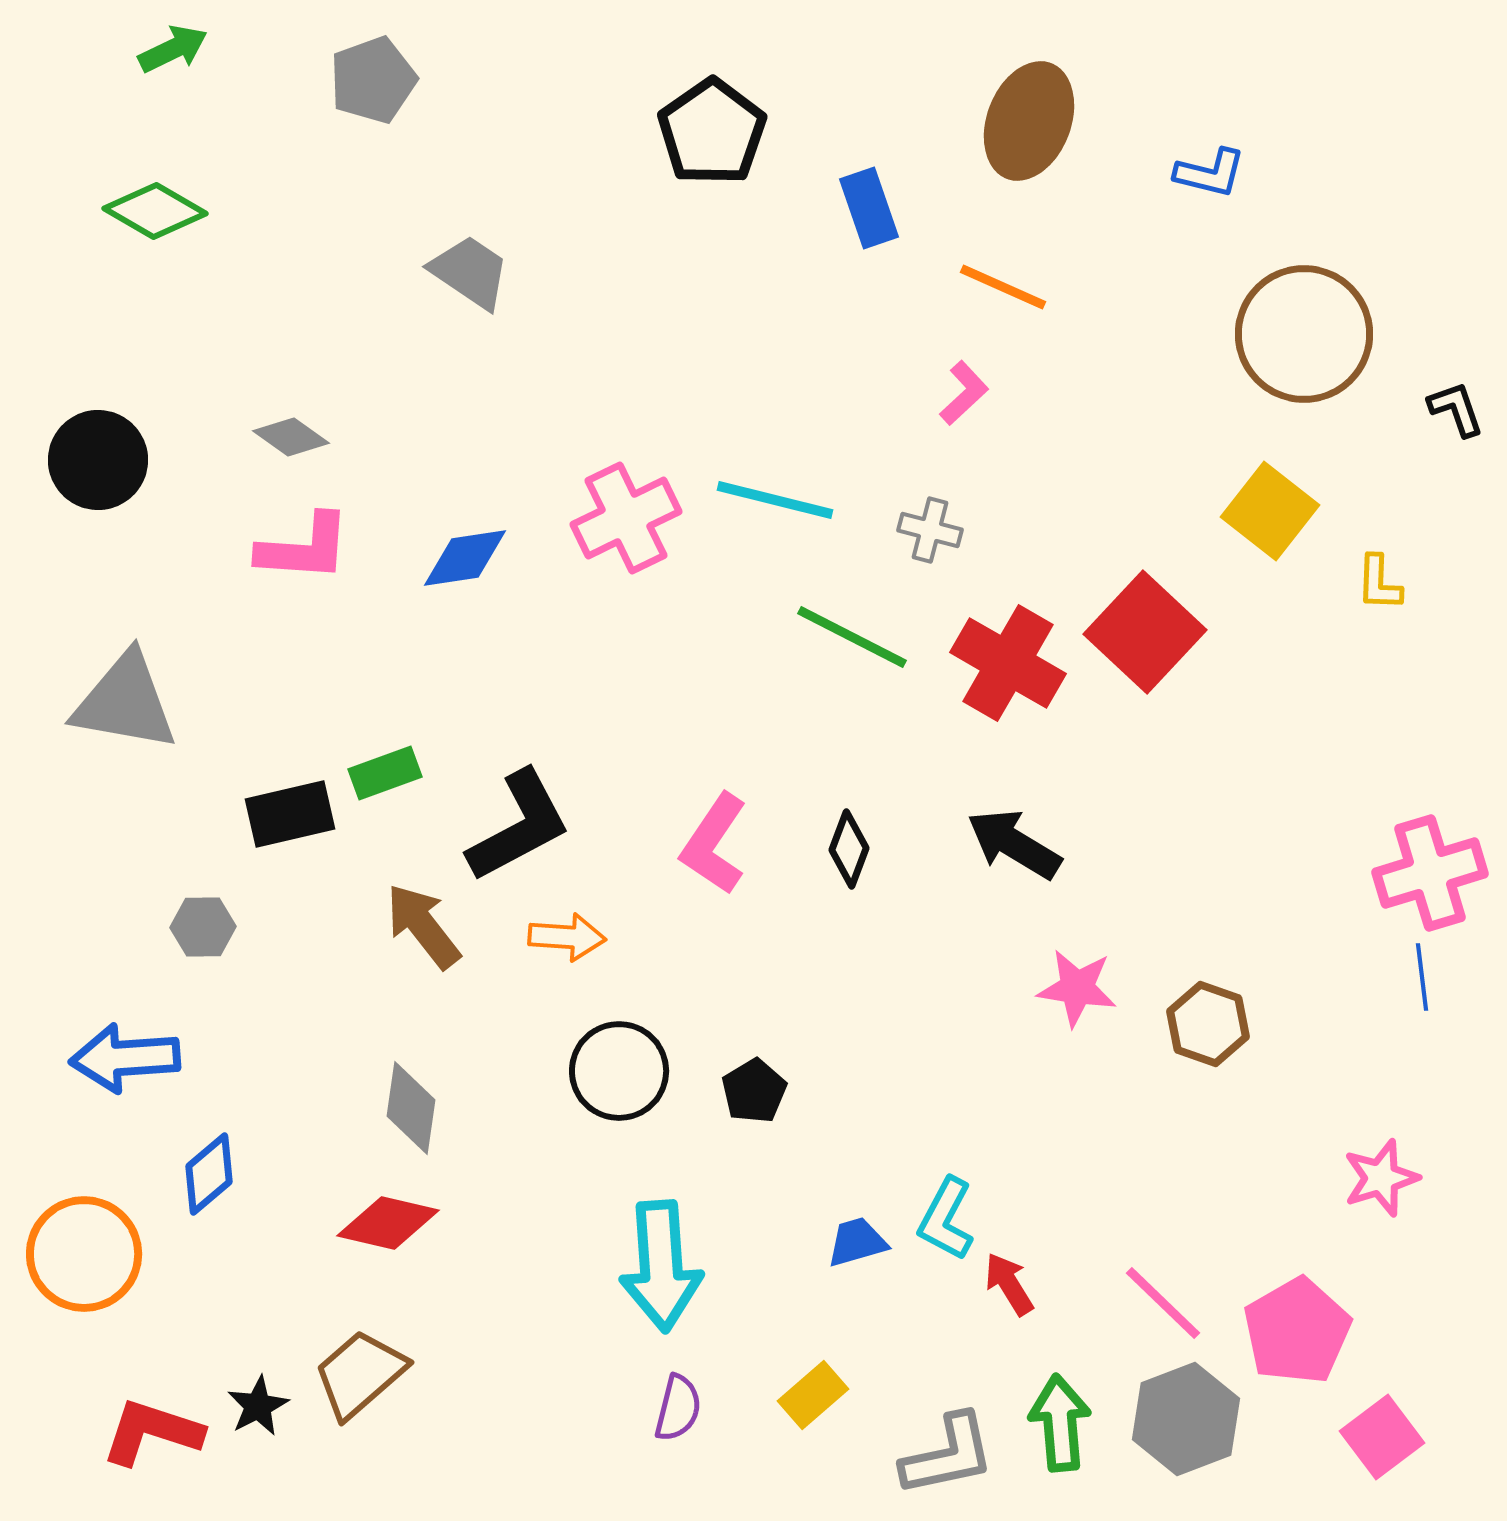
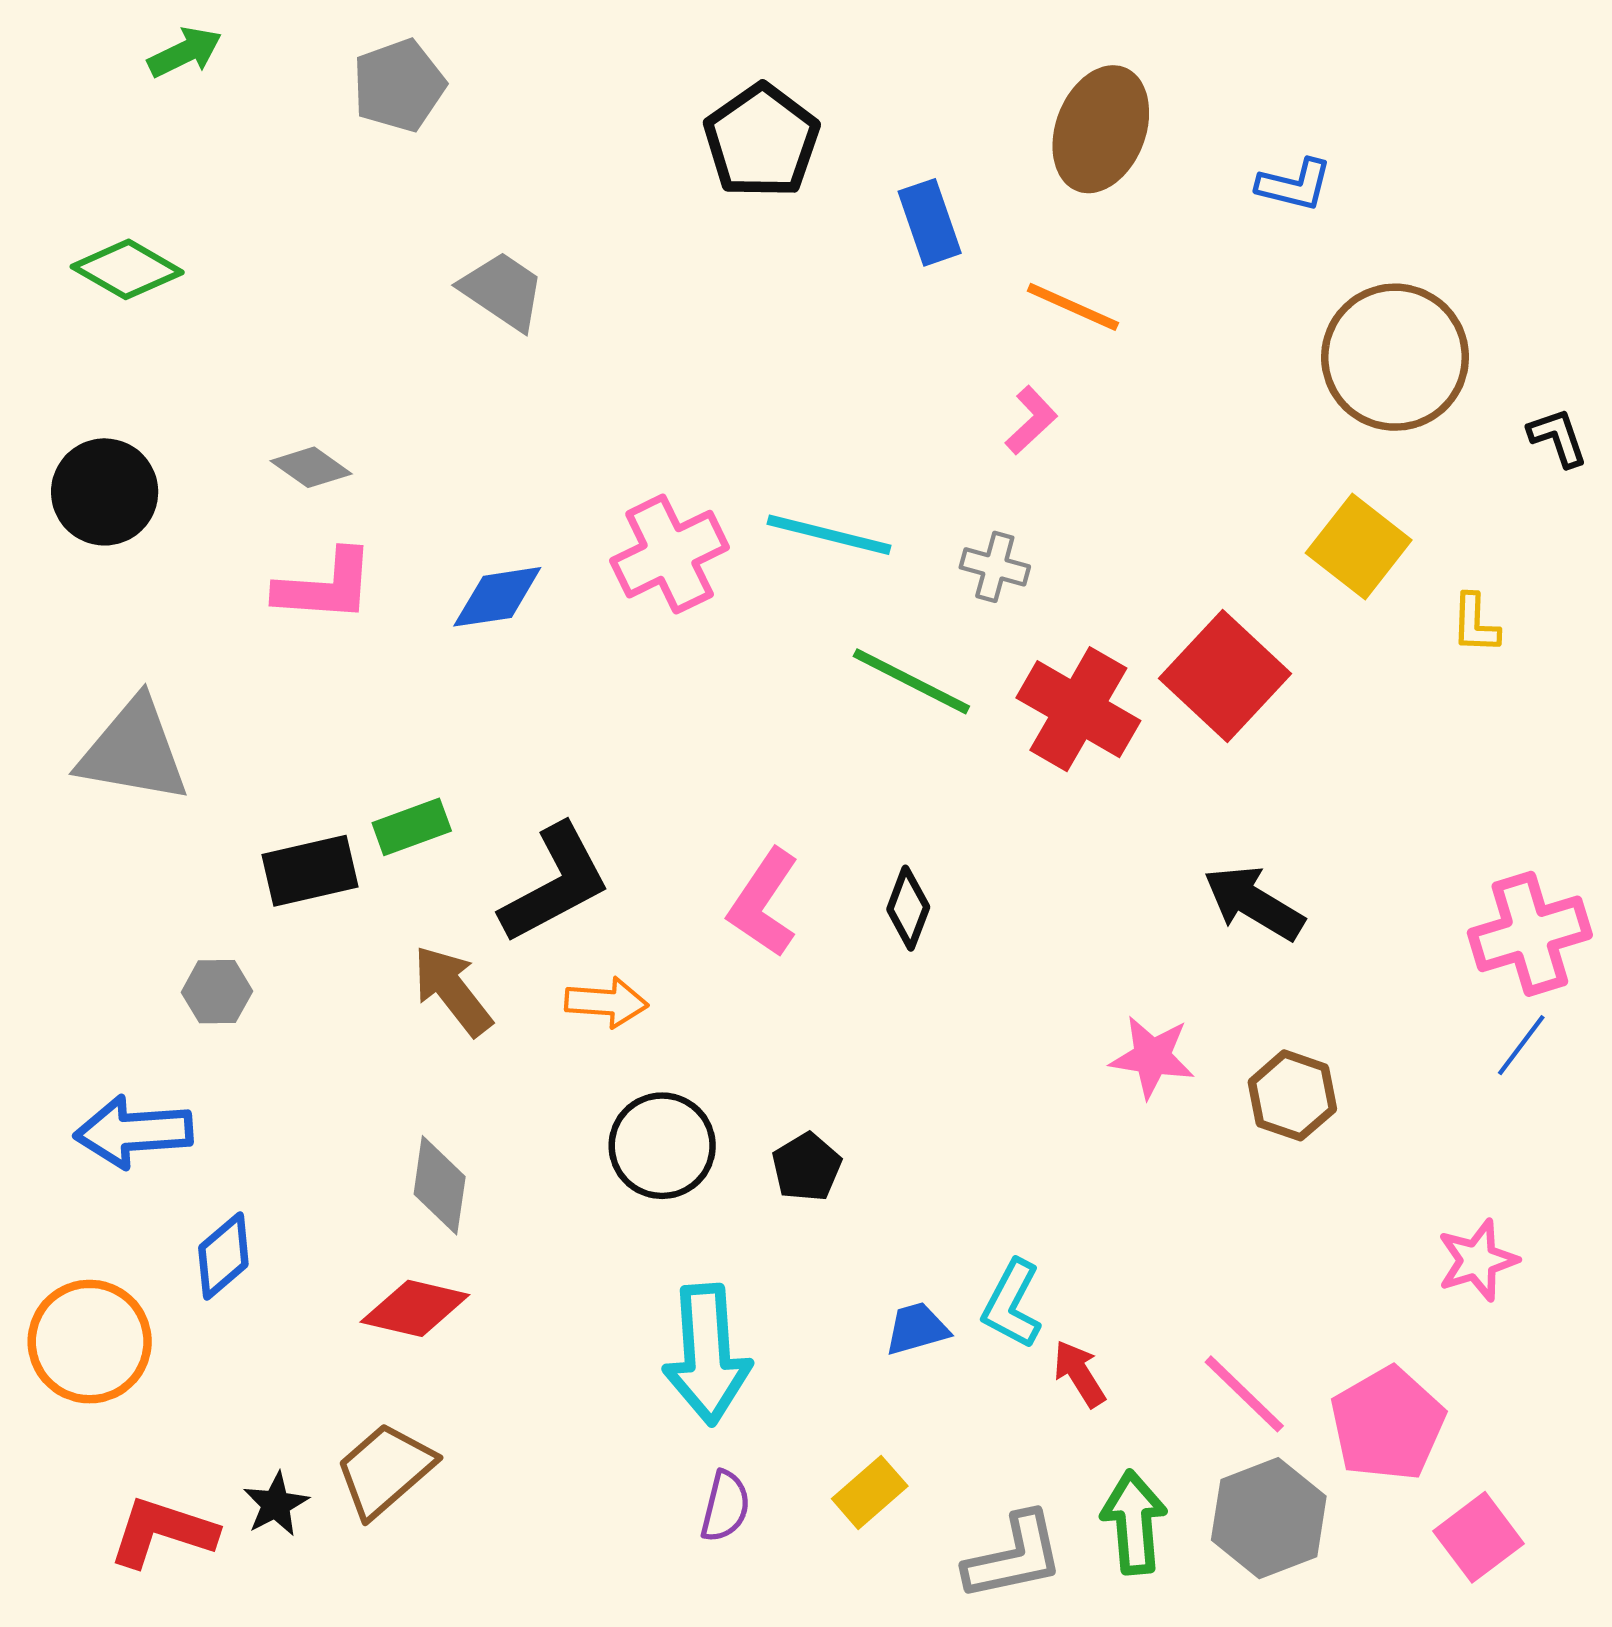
green diamond: (155, 211) -> (127, 269), moved
black arrow: (1014, 844) -> (1254, 903), moved
blue line: (1422, 977) -> (1521, 1045), turned 44

